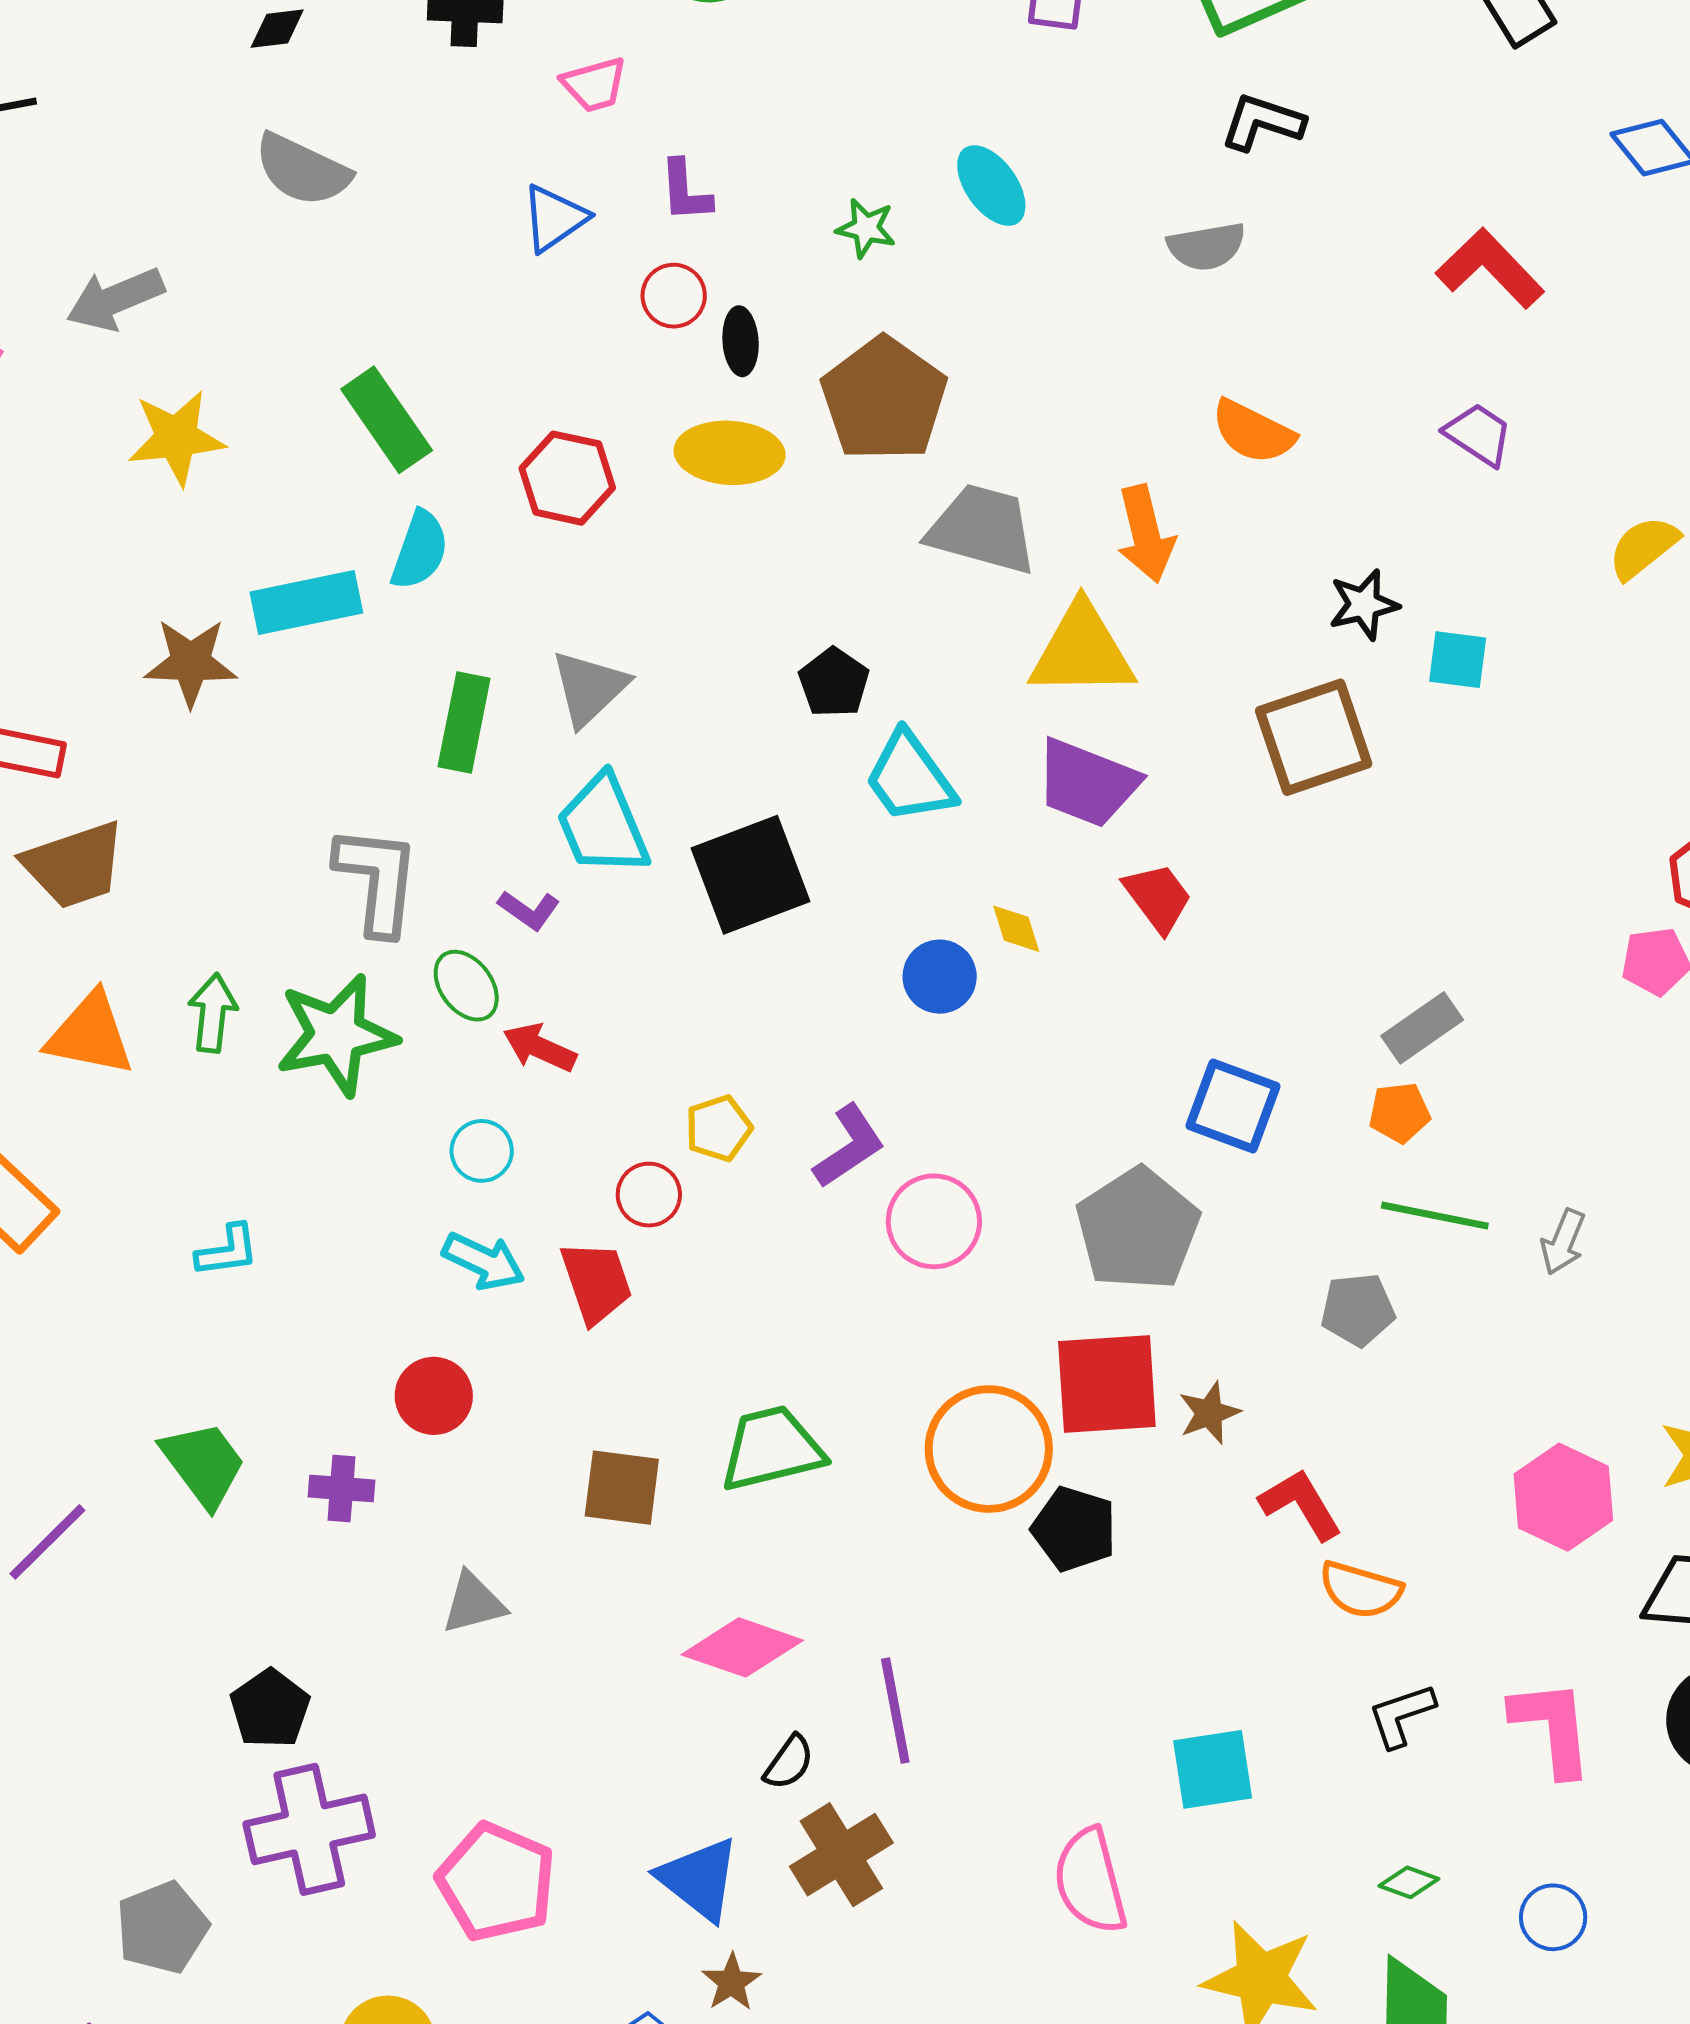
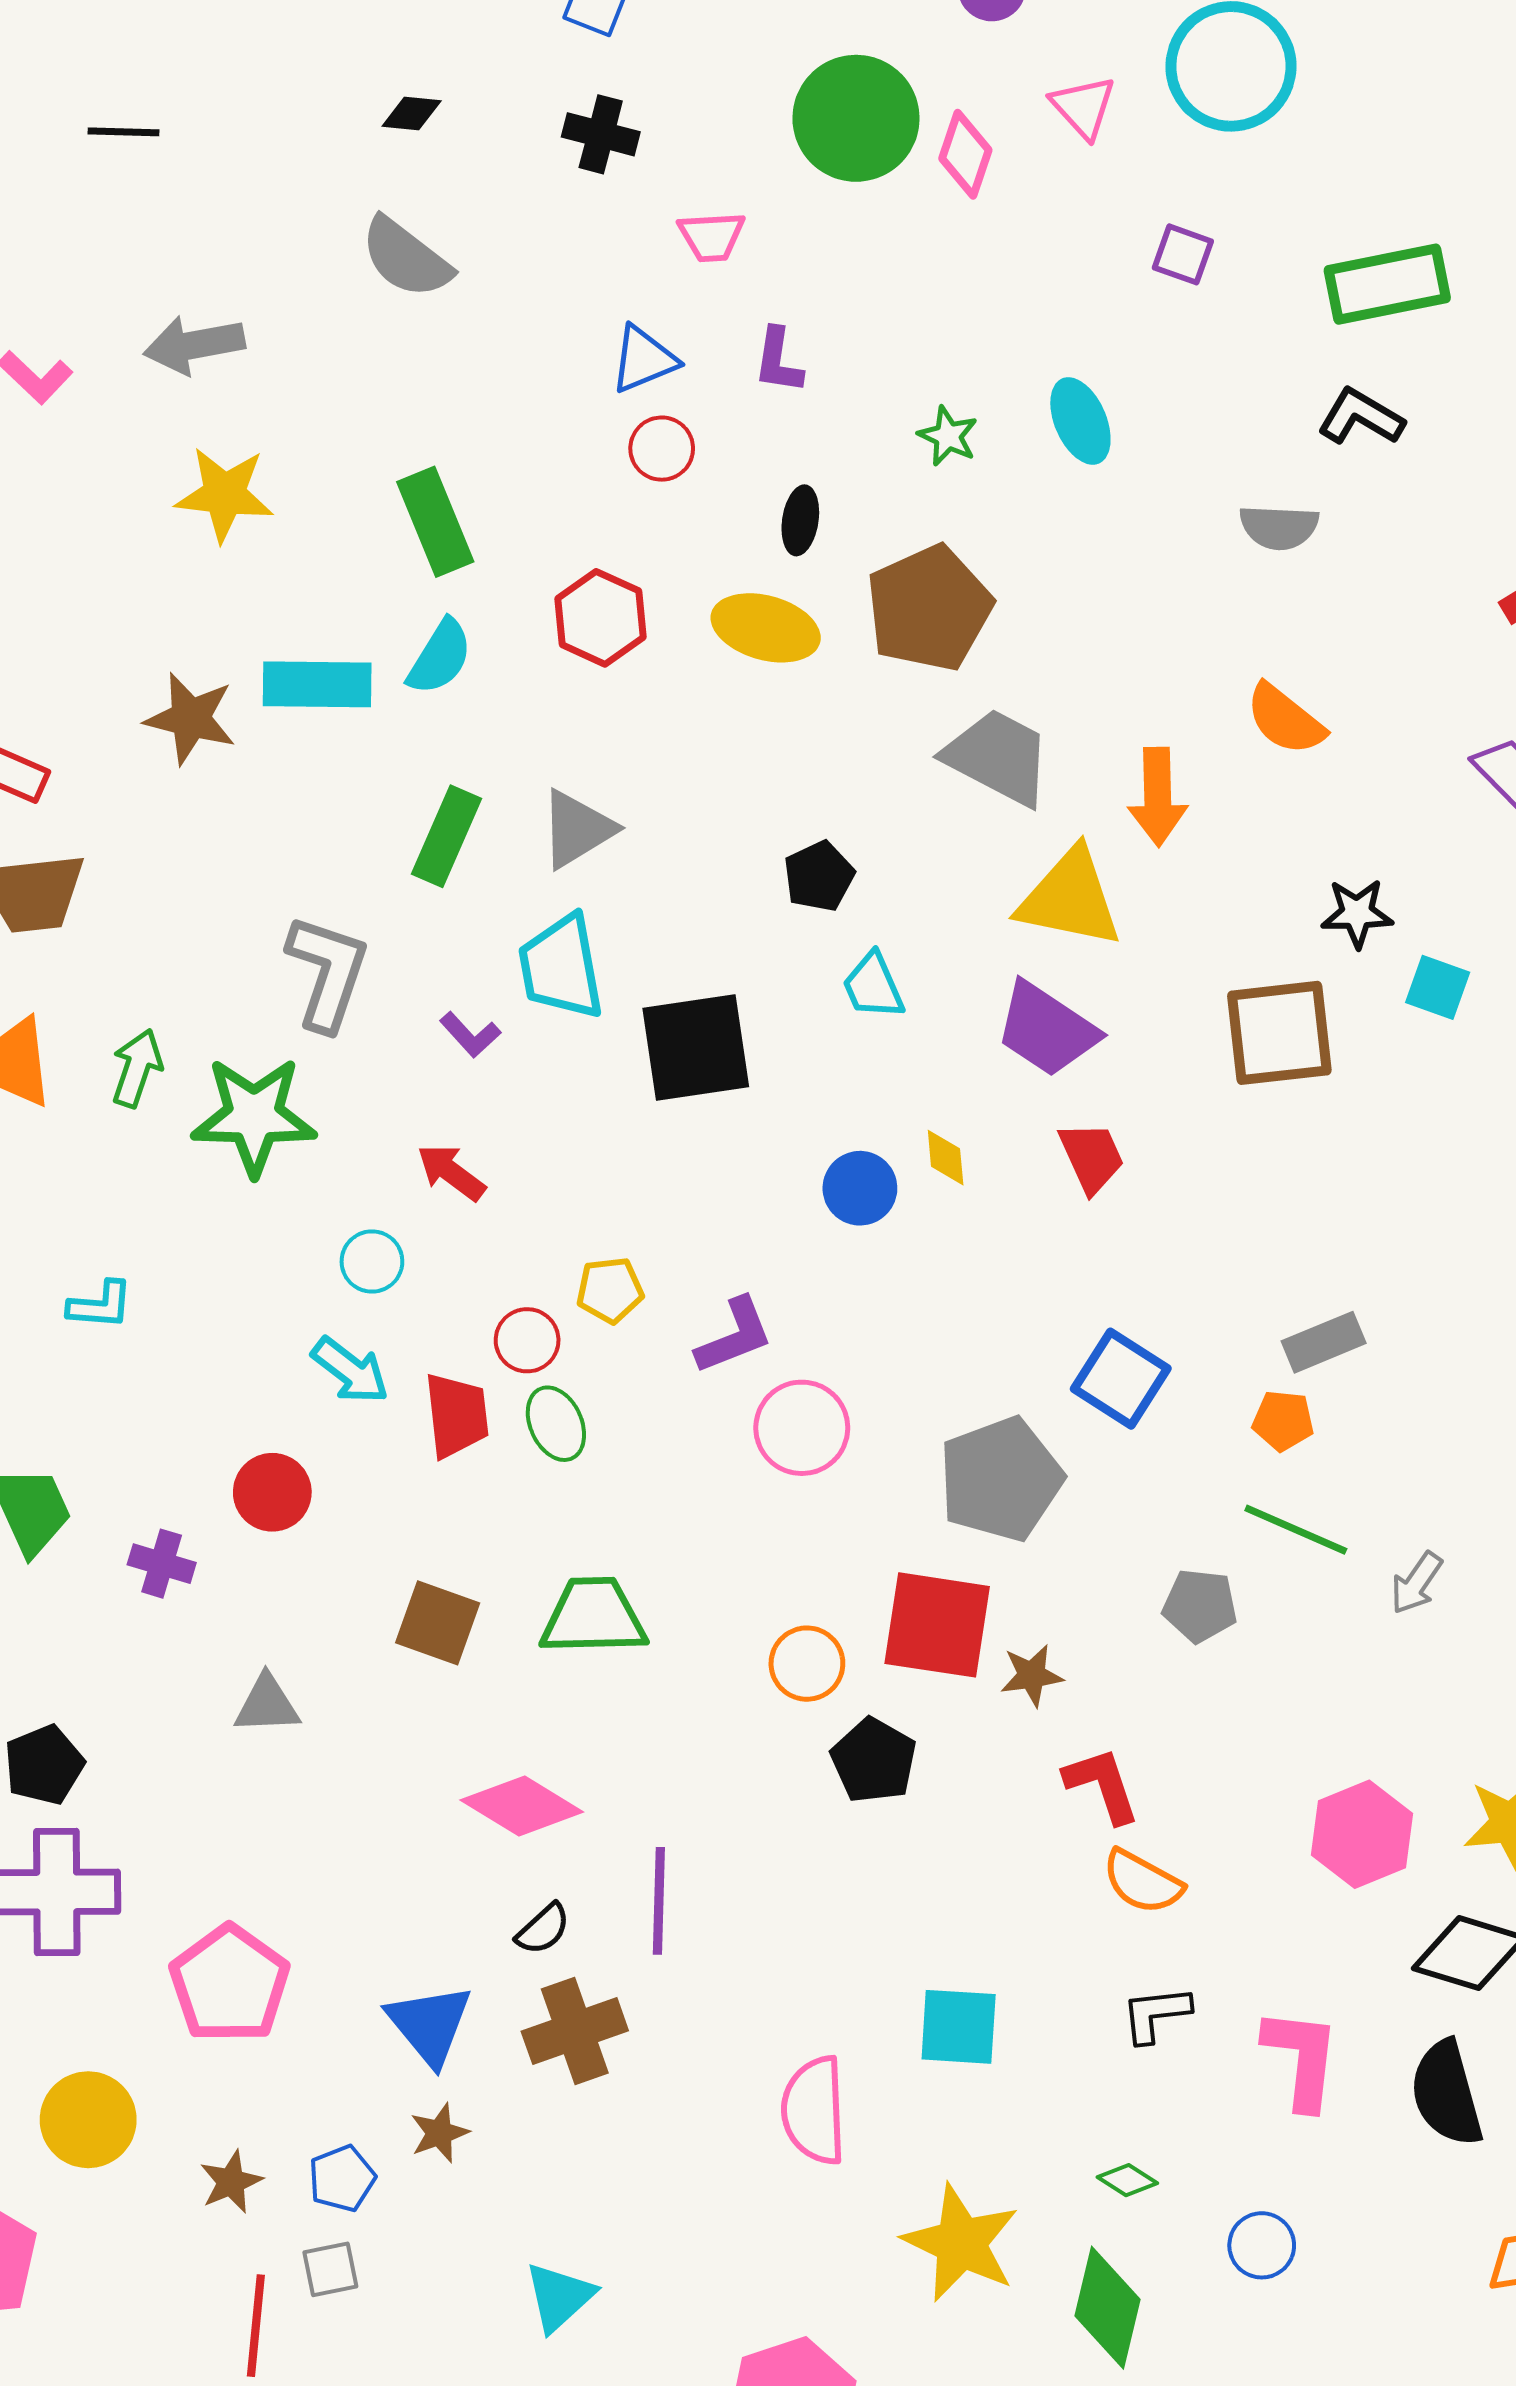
red circle: (674, 296) -> (662, 449), moved
cyan trapezoid: (910, 778) -> (873, 986), size x0.7
green ellipse: (466, 986) -> (556, 1424), moved
orange circle: (989, 1449) -> (807, 1664), size x0.6

